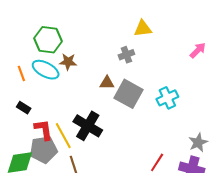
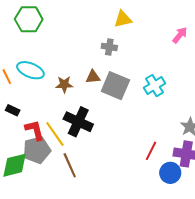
green hexagon: (48, 40) -> (29, 19), moved
gray cross: (126, 55) -> (109, 47), turned 35
brown star: (68, 62) -> (64, 84), moved

